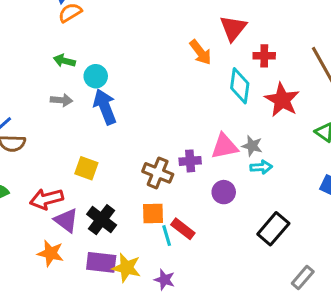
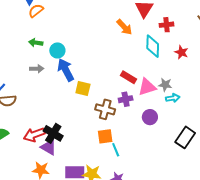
red star: (282, 100) -> (181, 52), size x0.6
yellow square: (86, 168) -> (83, 89), moved
black cross: (102, 220) -> (53, 133), moved
red rectangle: (183, 229) -> (128, 77), moved

